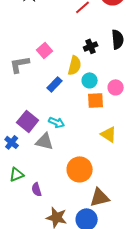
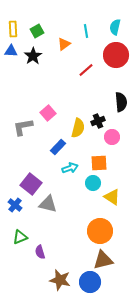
black cross: (91, 46) -> (98, 121), moved
cyan circle: (90, 80) -> (93, 183), moved
pink circle: (116, 87) -> (112, 137), moved
cyan arrow: (57, 122) -> (70, 168), moved, turned -42
orange circle: (80, 169) -> (100, 231), moved

